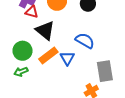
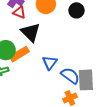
blue semicircle: (85, 41) -> (70, 76), moved
orange rectangle: (48, 56) -> (19, 54), moved

